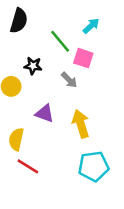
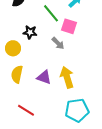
purple triangle: (45, 113) -> (44, 77), moved
yellow semicircle: (16, 139) -> (17, 74), moved

